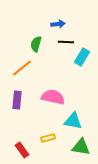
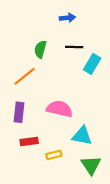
blue arrow: (58, 24) -> (67, 18), moved
green triangle: (81, 147) -> (91, 165), turned 48
red rectangle: (22, 150) -> (29, 141), moved, turned -63

